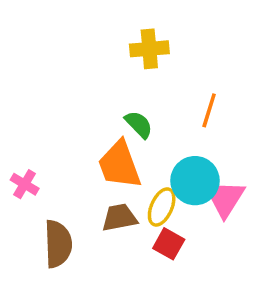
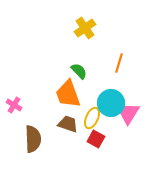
yellow cross: (149, 49) -> (85, 28), turned -30
brown trapezoid: (119, 218) -> (68, 124), turned 30

